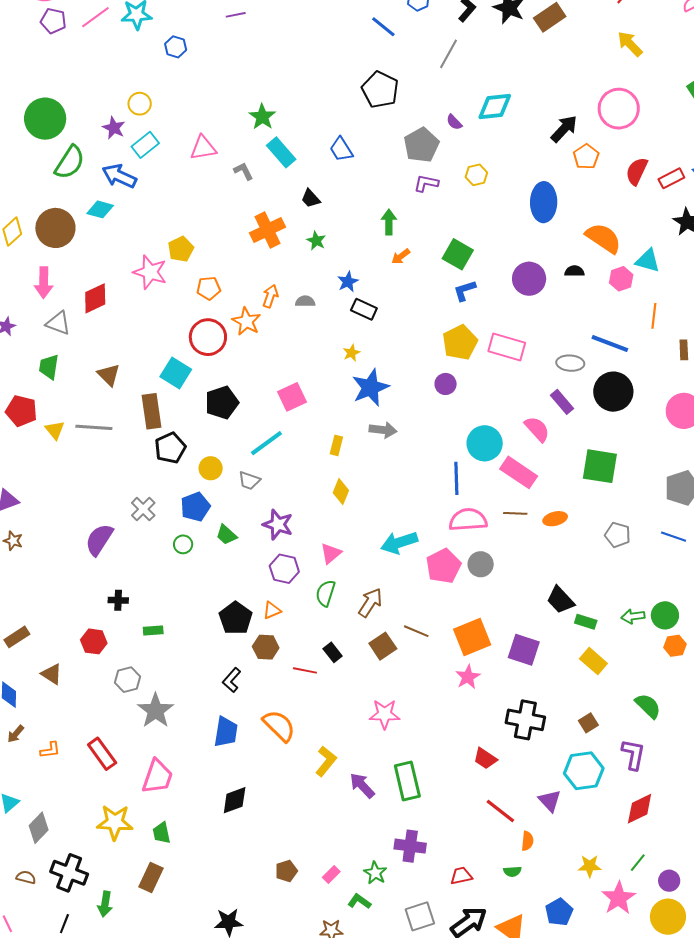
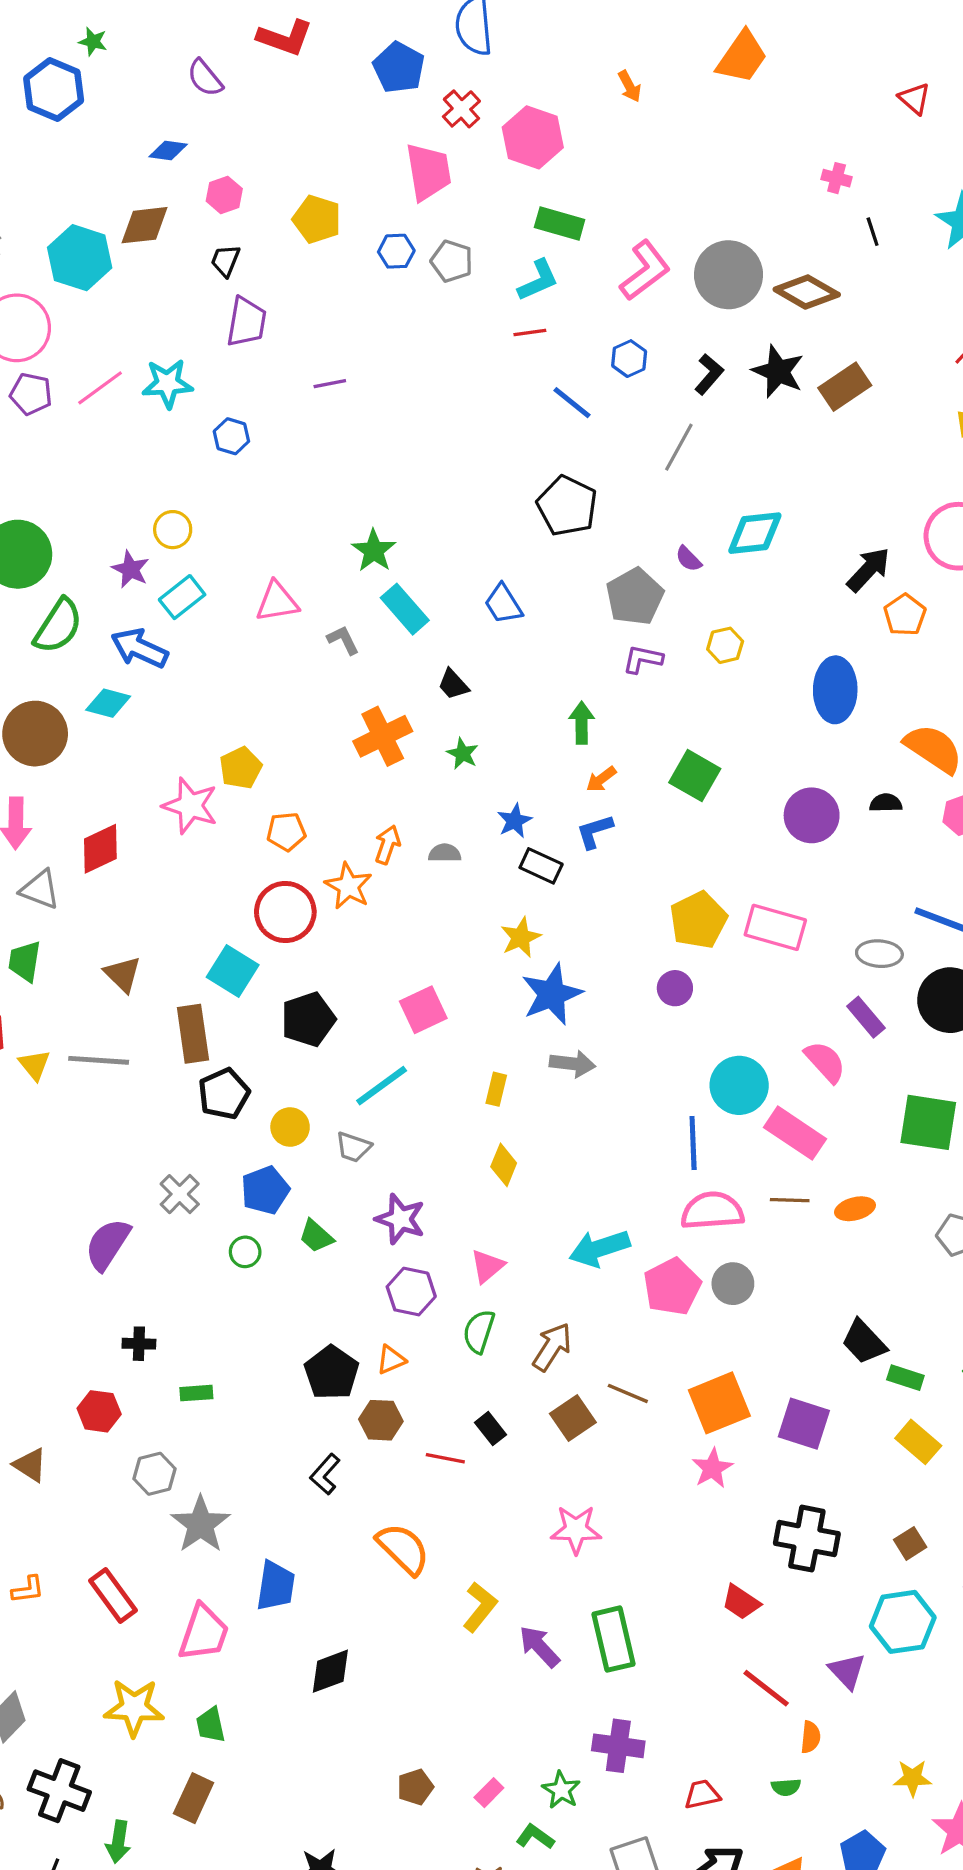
blue L-shape: (465, 291) -> (595, 831), moved
yellow star: (351, 353) -> (521, 937), size x1.4
blue trapezoid: (226, 732) -> (276, 1586), moved

